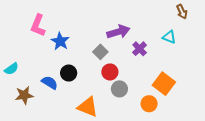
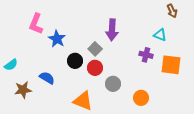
purple arrow: (118, 32) -> (112, 30), turned 110
purple cross: (140, 49) -> (146, 55), moved, turned -32
red circle: (110, 72) -> (95, 68), moved
black circle: (69, 73) -> (75, 61), moved
orange square: (164, 84) -> (171, 65), moved, turned -30

